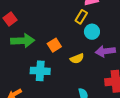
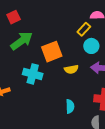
green arrow: (23, 41) -> (22, 41), turned -45
orange square: (54, 45) -> (52, 52), size x1.5

